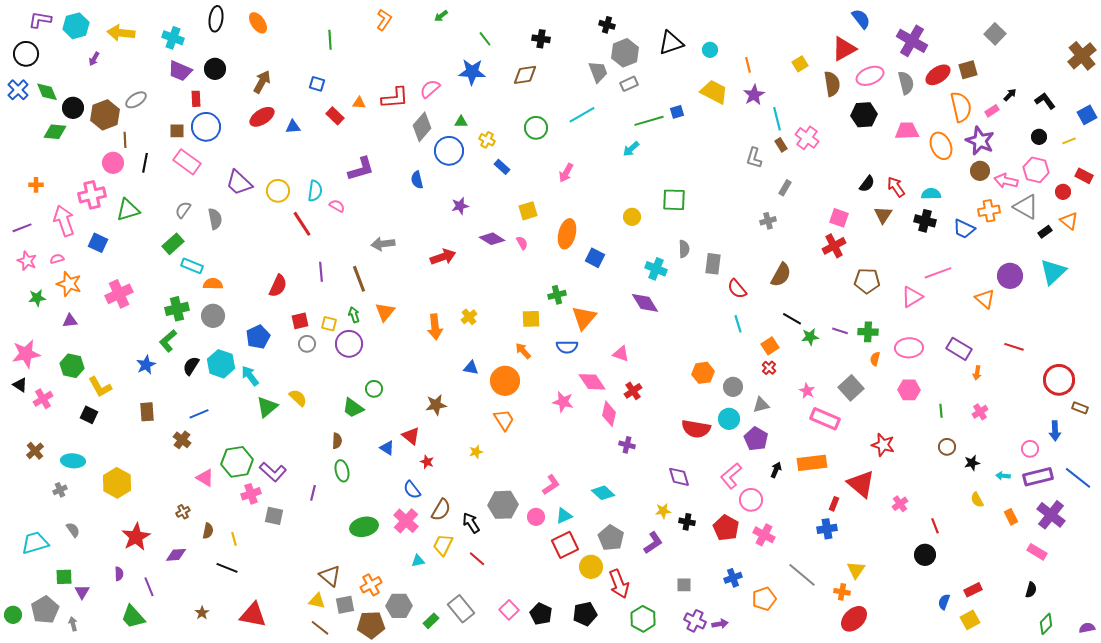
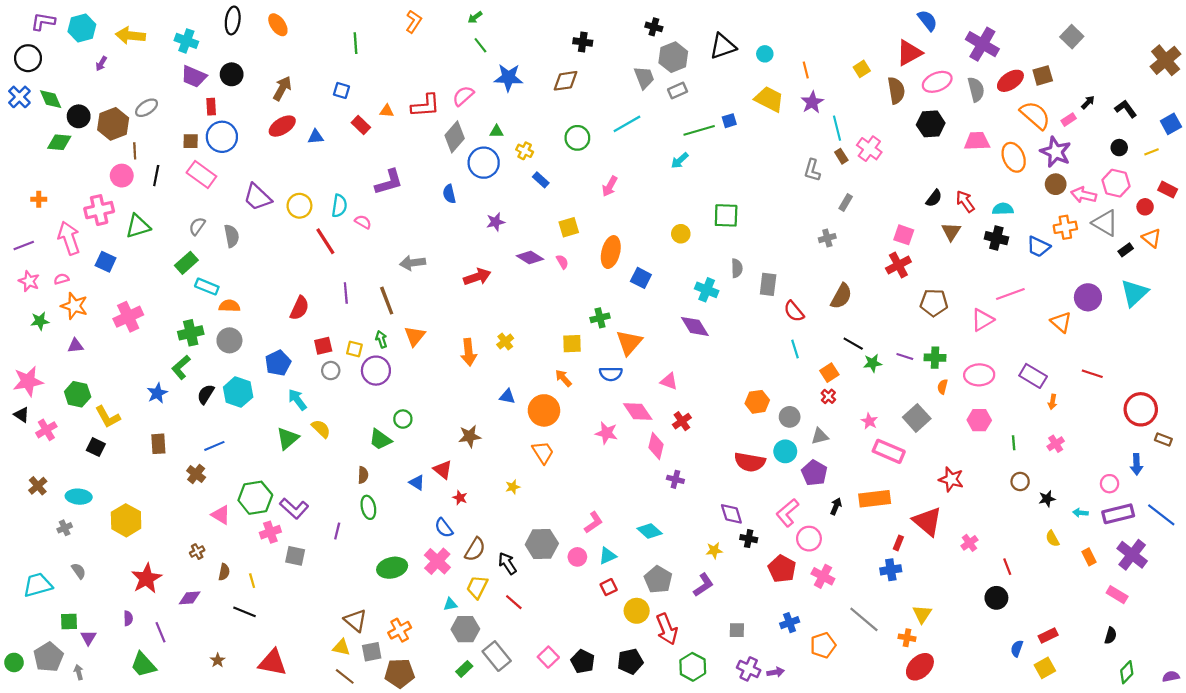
green line: (485, 39) -> (480, 45), moved
orange semicircle: (961, 107) -> (1035, 115), turned -36
cyan arrow: (250, 376) -> (297, 400), moved
black cross: (687, 522) -> (749, 539), moved
red square: (565, 545) -> (609, 587), size x0.6
gray hexagon: (399, 606) -> (465, 629), moved

